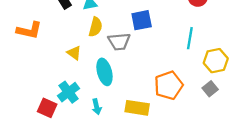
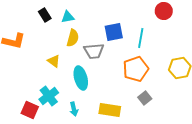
cyan line: (190, 38) -> (141, 38), moved
orange pentagon: (169, 85) -> (136, 69), moved
gray square: (210, 89) -> (145, 98), moved

